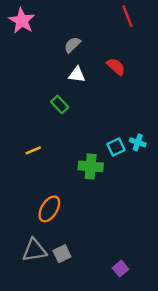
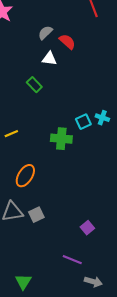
red semicircle: (116, 67) -> (67, 42), moved
yellow line: (33, 150) -> (11, 134), moved

